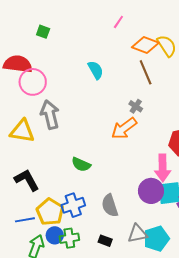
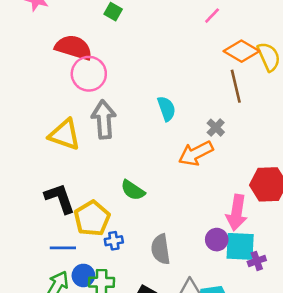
cyan semicircle: (96, 70) -> (166, 109), moved
purple circle: (151, 191) -> (217, 240), size x0.7
blue cross: (73, 205) -> (114, 241), size x0.6
yellow pentagon: (50, 212) -> (92, 218), moved
blue line: (25, 220) -> (63, 248), moved

